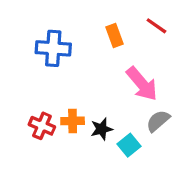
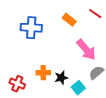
orange rectangle: (114, 35) -> (69, 20), turned -32
red cross: (42, 126) -> (17, 84), moved

